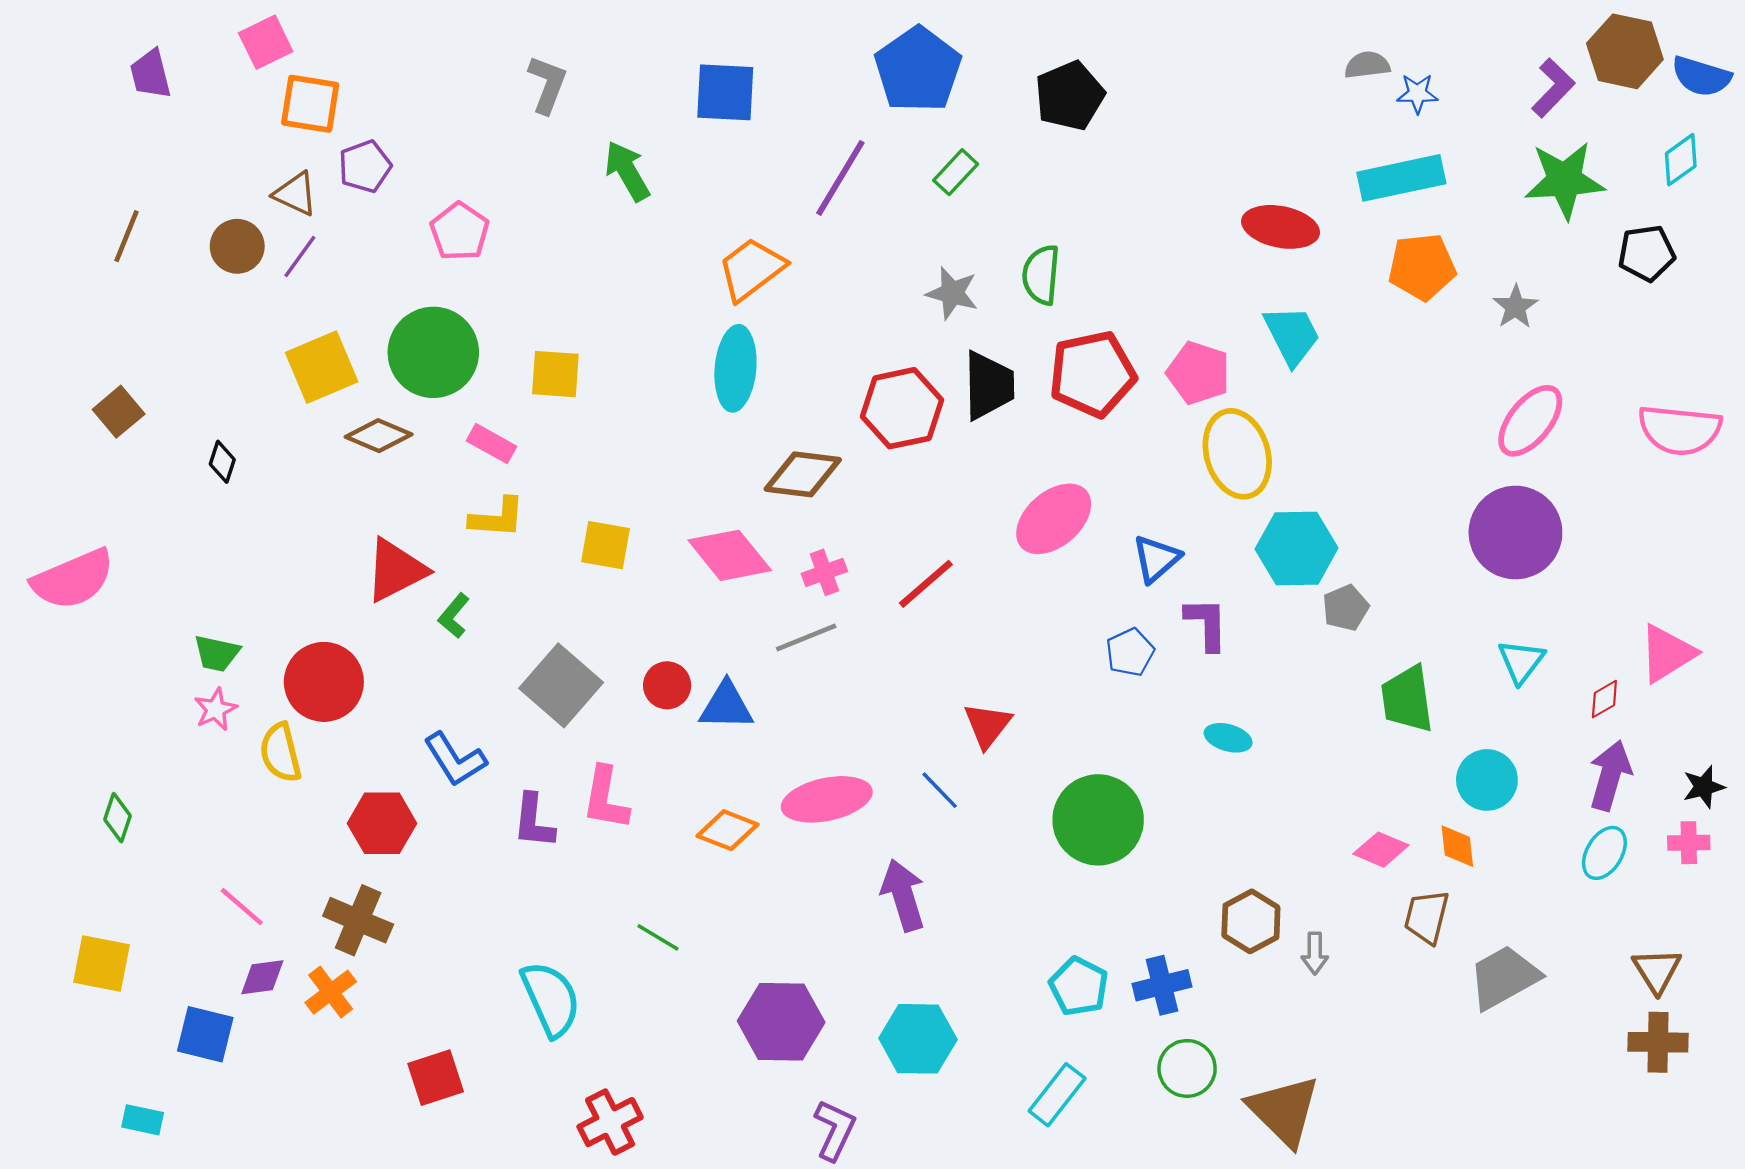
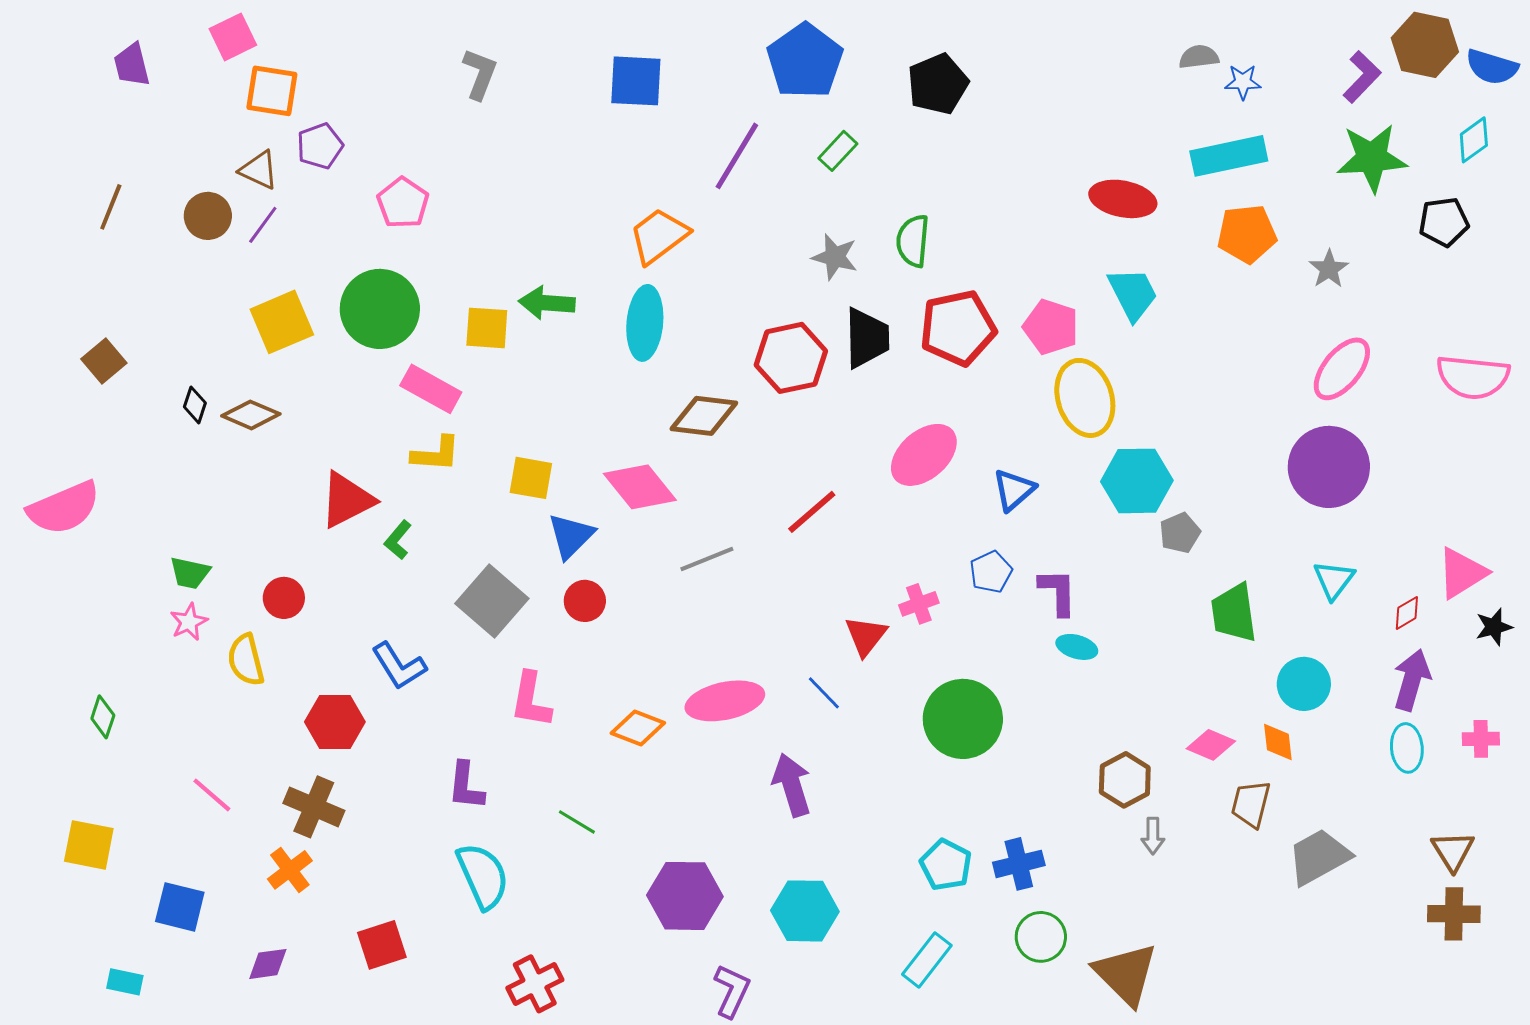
green arrow: (627, 171) -> (547, 303), moved, turned -56
brown diamond: (379, 436) -> (251, 415), moved
pink rectangle: (491, 444) -> (431, 389), size x1.4
pink cross: (824, 572) -> (919, 604), moved
purple L-shape: (1206, 624) -> (1058, 592), moved
red circle: (324, 682) -> (284, 598), size x0.6
blue triangle: (726, 706) -> (571, 536), moved, turned -46
black star: (1704, 787) -> (1494, 627), moved
purple L-shape: (534, 821) -> (466, 786), moved
cyan ellipse: (1604, 853) -> (1407, 748), turned -36
brown hexagon: (1251, 921) -> (1125, 780), moved
purple diamond: (262, 977) -> (268, 964), moved

